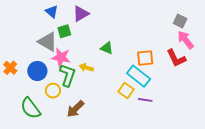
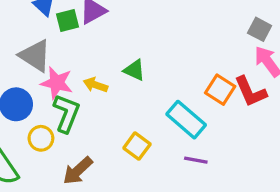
green square: (64, 31) -> (67, 21), moved
orange square: (145, 58) -> (220, 90), moved, turned 36
yellow arrow: (86, 68) -> (95, 85), moved
yellow square: (126, 91) -> (137, 146), moved

